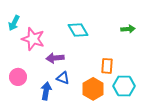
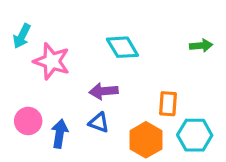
purple arrow: (55, 58) -> (104, 91), moved
blue arrow: (46, 91) -> (60, 134), moved

